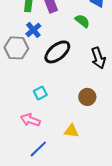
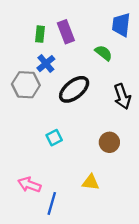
pink arrow: (30, 120) -> (29, 185), moved
blue line: (38, 149) -> (52, 203), turned -30

